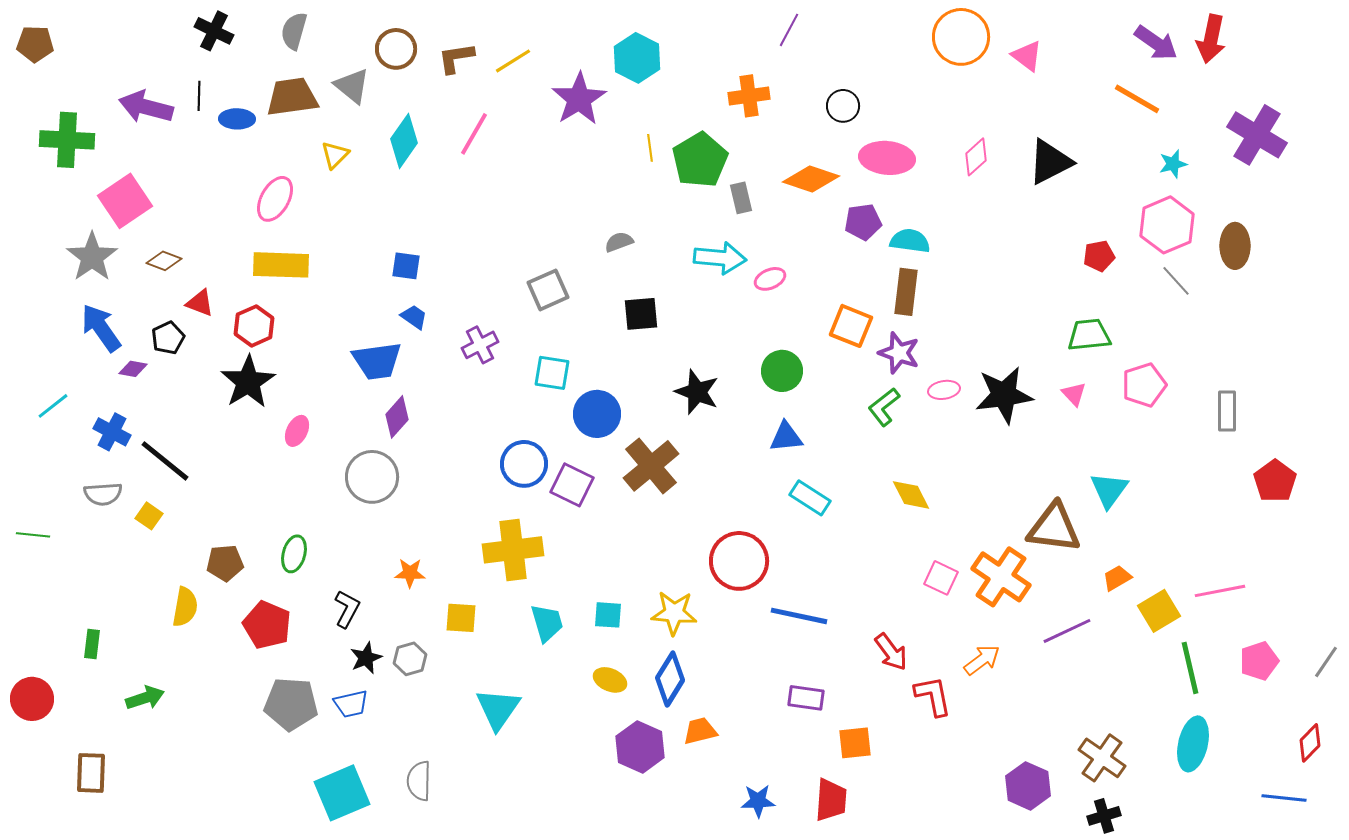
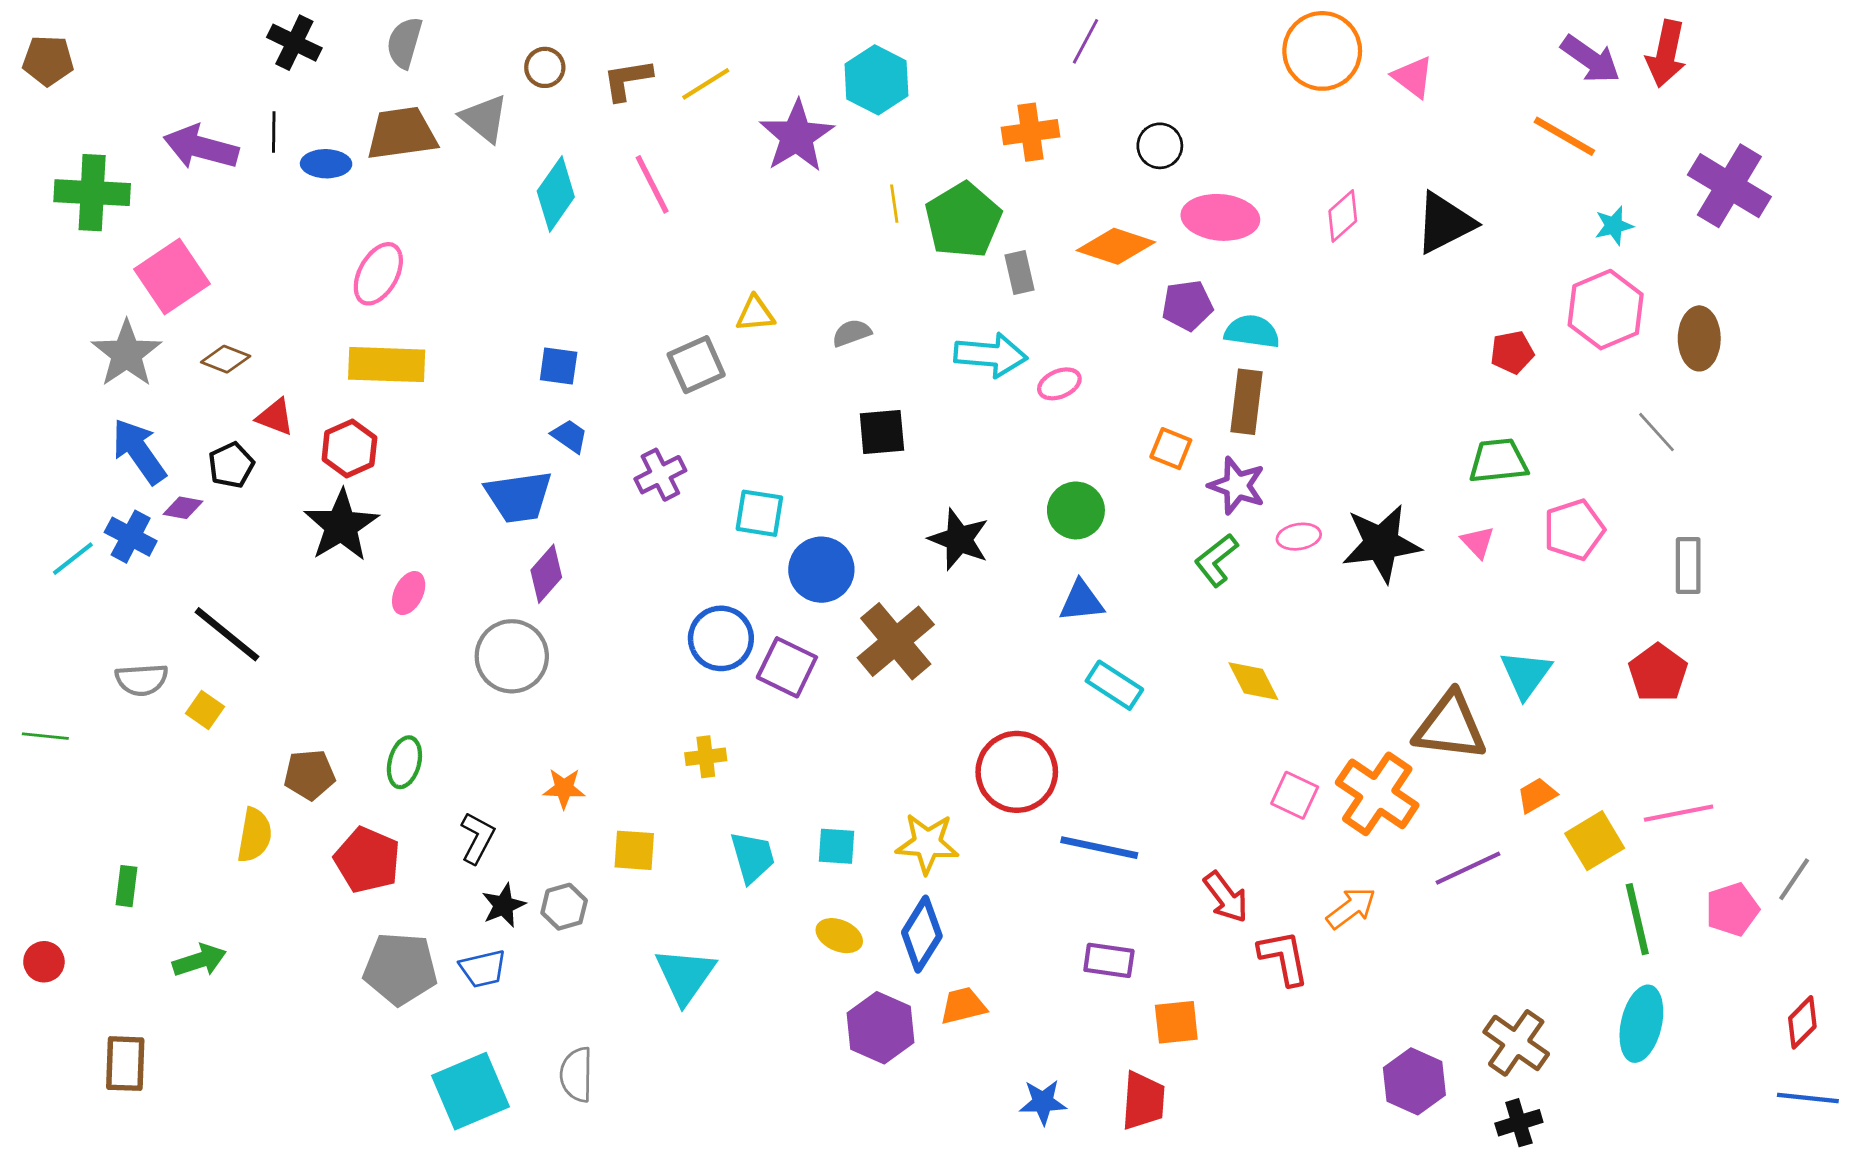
brown circle: (396, 49) -> (545, 67), size x0.7
pink line: (474, 134) -> (652, 184), turned -57
yellow triangle: (335, 155) -> (755, 314), moved, turned 40
gray line: (1176, 281) -> (1657, 432), moved
gray square: (548, 290) -> (696, 365), moved
orange square: (851, 326) -> (1171, 449), size x0.7
blue cross: (112, 432) -> (131, 537), moved
red pentagon: (1275, 481) -> (1658, 673), moved
yellow cross: (513, 550) -> (706, 757), size x0.5
gray line: (1326, 662) -> (1794, 879), moved
red circle: (32, 699) -> (44, 962), size x0.7
blue line: (1284, 798) -> (1808, 1098), moved

